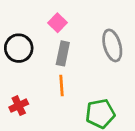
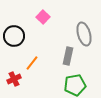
gray rectangle: (63, 53) -> (68, 56), moved
orange line: (61, 86) -> (32, 63), moved, turned 42

